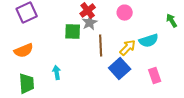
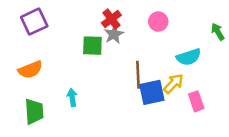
brown line: (101, 46) -> (138, 75), moved
yellow arrow: (128, 48) -> (173, 84), moved
blue square: (120, 69) -> (152, 92), turned 30

